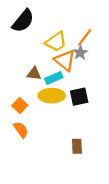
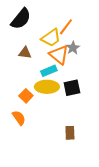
orange line: (85, 37) -> (66, 27), moved
brown triangle: (34, 74) -> (25, 53), moved
orange square: (20, 106) -> (26, 96), moved

